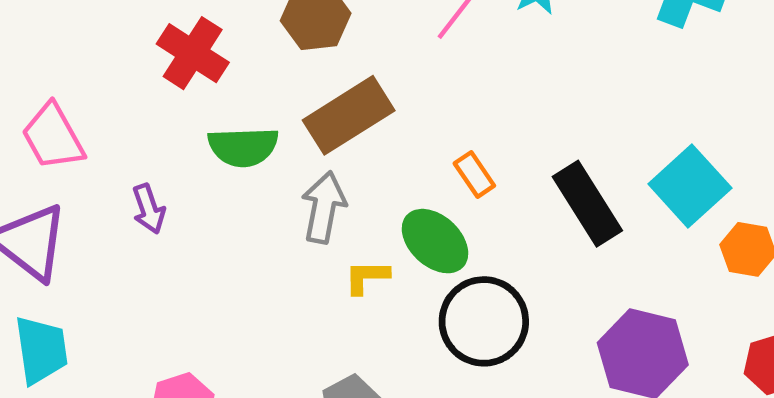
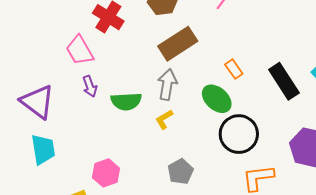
pink trapezoid: (53, 137) -> (80, 50), moved
green semicircle: (243, 147) -> (126, 101), moved
yellow L-shape: (367, 277) -> (164, 119), moved, turned -30

